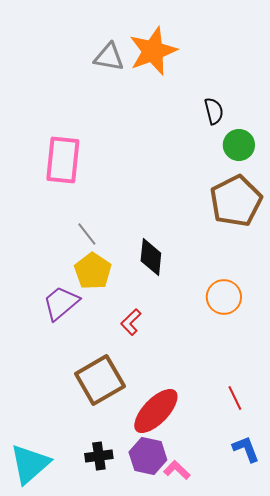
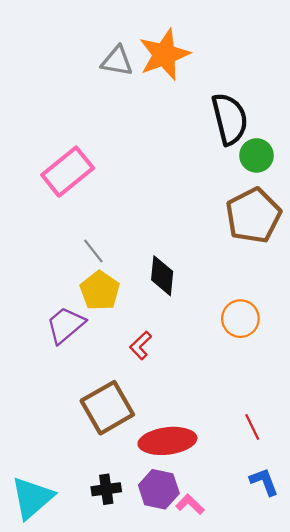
black semicircle: (214, 111) -> (230, 119), size x1.8
pink rectangle: (63, 160) -> (68, 172), turned 45
red ellipse: (156, 411) -> (167, 441), turned 39

